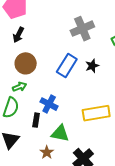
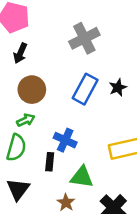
gray cross: (82, 29) -> (84, 38), moved

